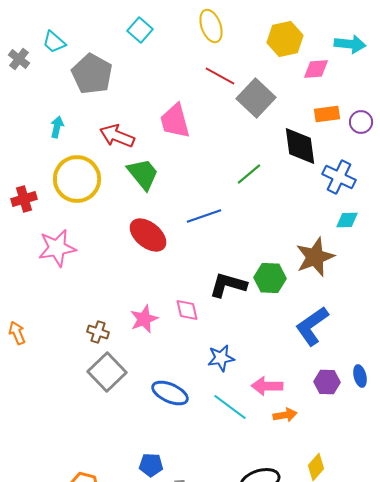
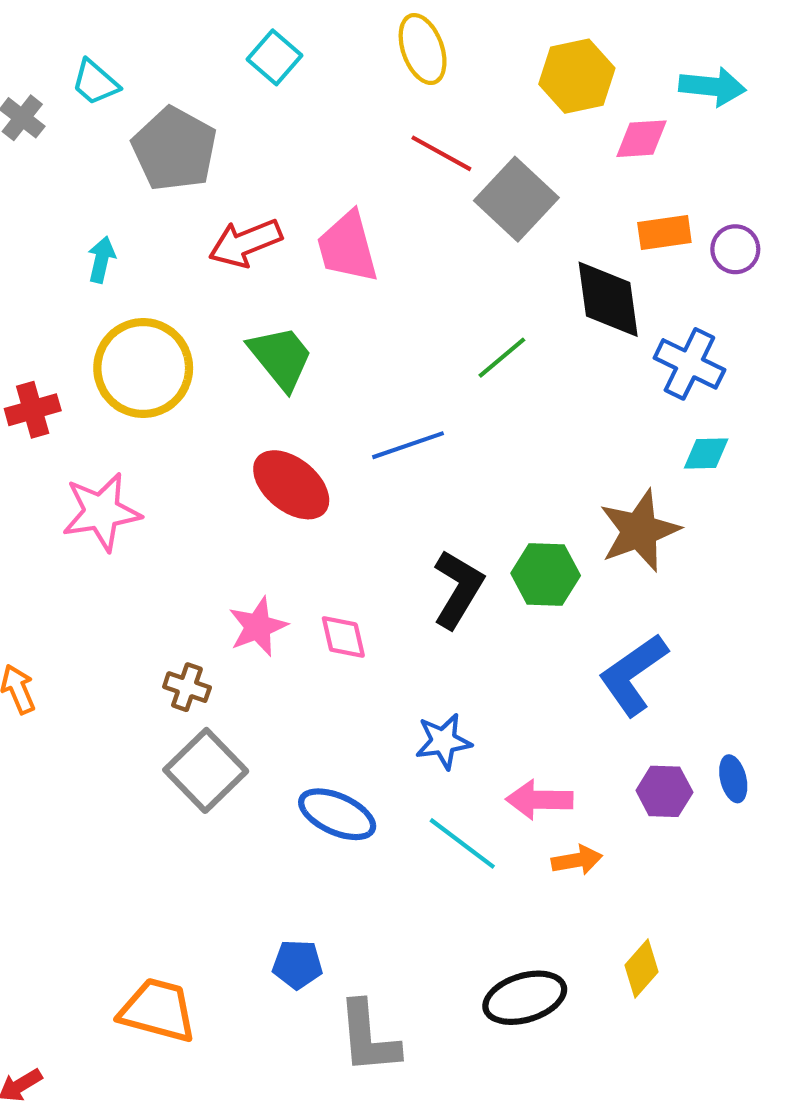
red arrow: (117, 136) -> (245, 243), moved, turned -44
black L-shape: (228, 285) -> (458, 589), turned 105
pink diamond: (187, 310) -> (343, 637), moved
pink star: (144, 319) -> (258, 627), moved

